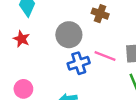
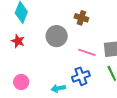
blue cross: (79, 63) -> (81, 76), moved

